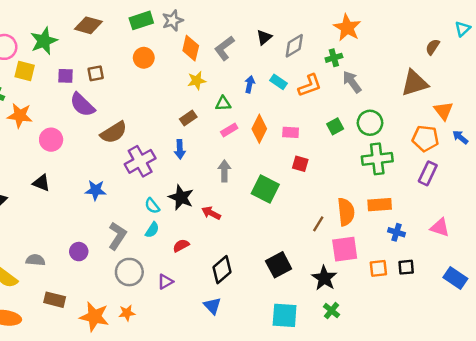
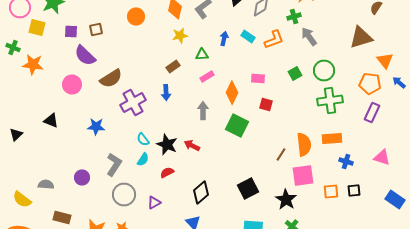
orange diamond: (259, 129) -> (232, 92), moved
pink circle: (51, 140) -> (72, 84), moved
black star: (181, 197) -> (167, 144), moved

